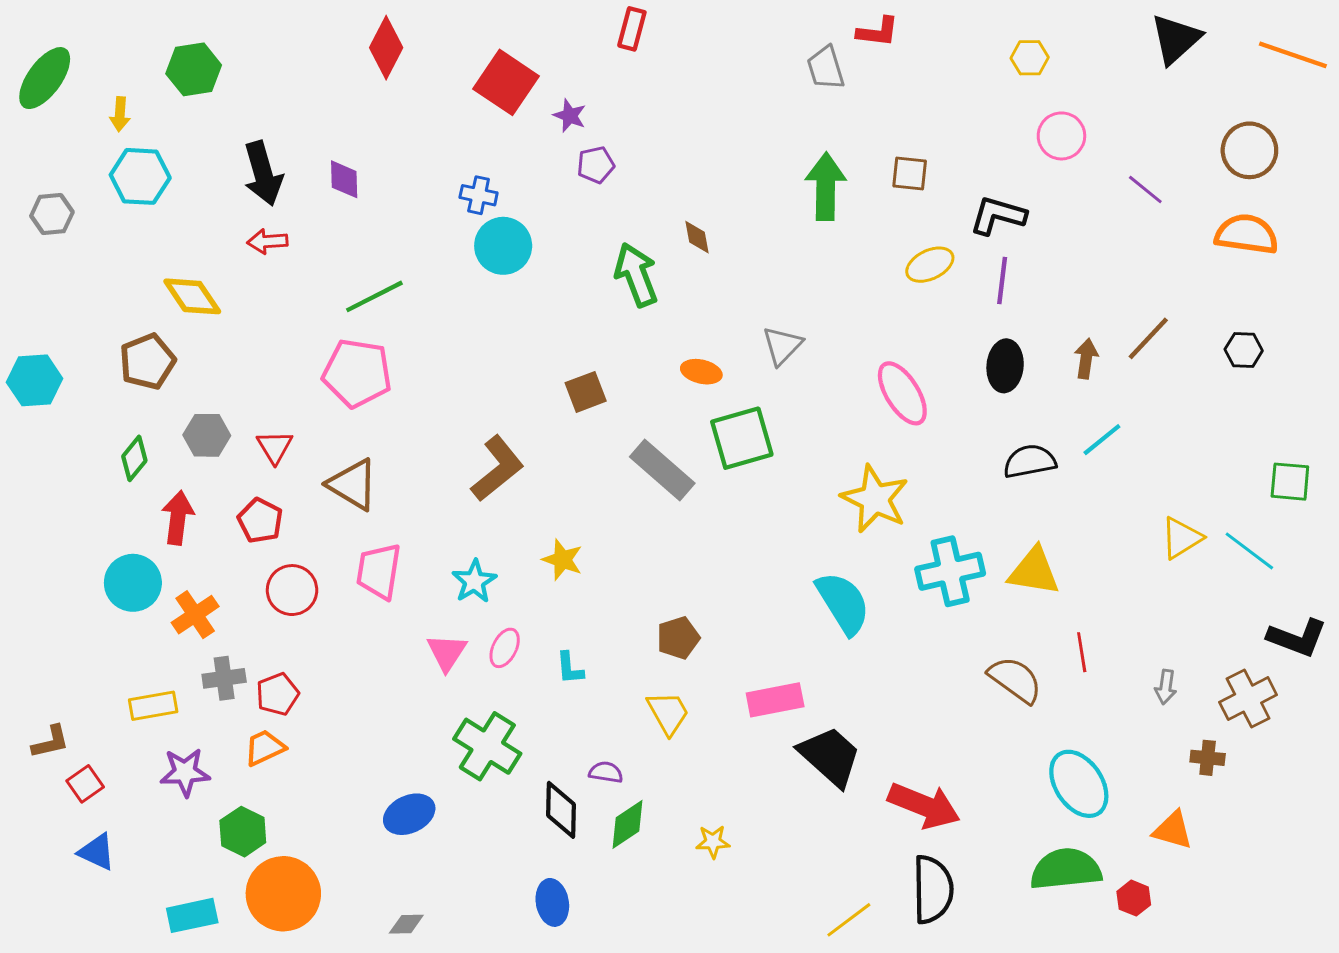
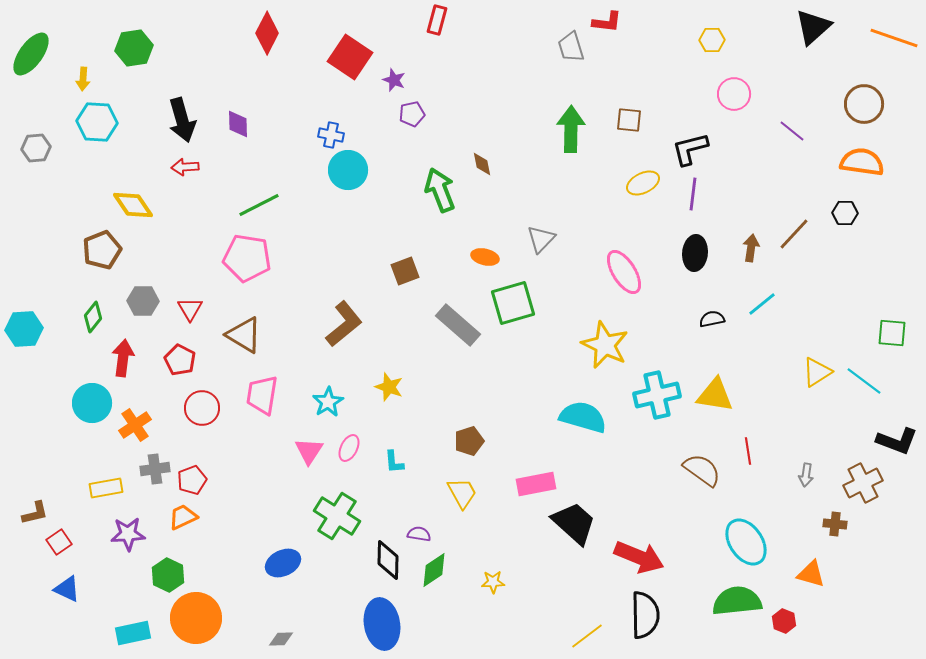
black L-shape: (998, 215) -> (690, 149), turned -30
black hexagon: (1244, 350) -> (845, 213), moved
cyan hexagon: (35, 380) -> (24, 329), moved
black semicircle: (1030, 461) -> (712, 319), size x0.7
cyan semicircle: (843, 603) -> (583, 417), turned -42
blue ellipse: (552, 902) -> (382, 624), size x1.6

